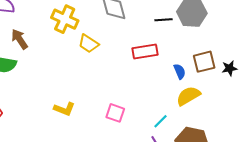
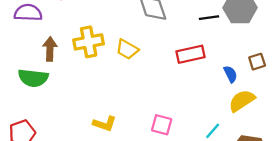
yellow cross: (65, 19) -> (89, 42), moved, turned -32
brown arrow: (20, 39) -> (50, 49), turned 40
brown square: (204, 62) -> (257, 62), size x0.7

